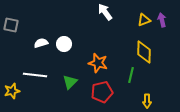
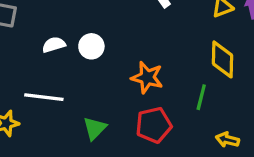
green triangle: (70, 82) -> (95, 128), moved
yellow arrow: (147, 101) -> (227, 140), turned 104

